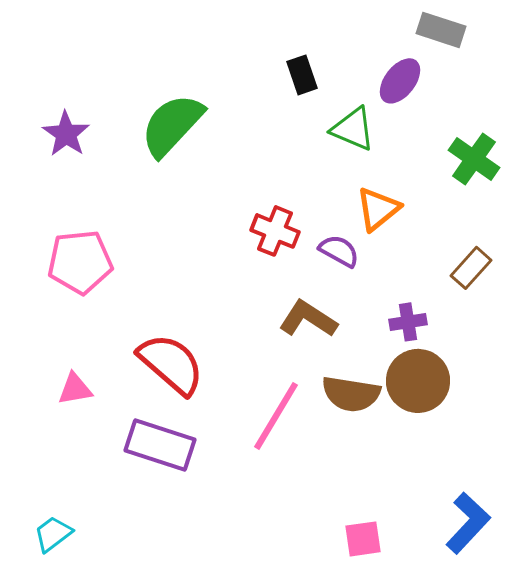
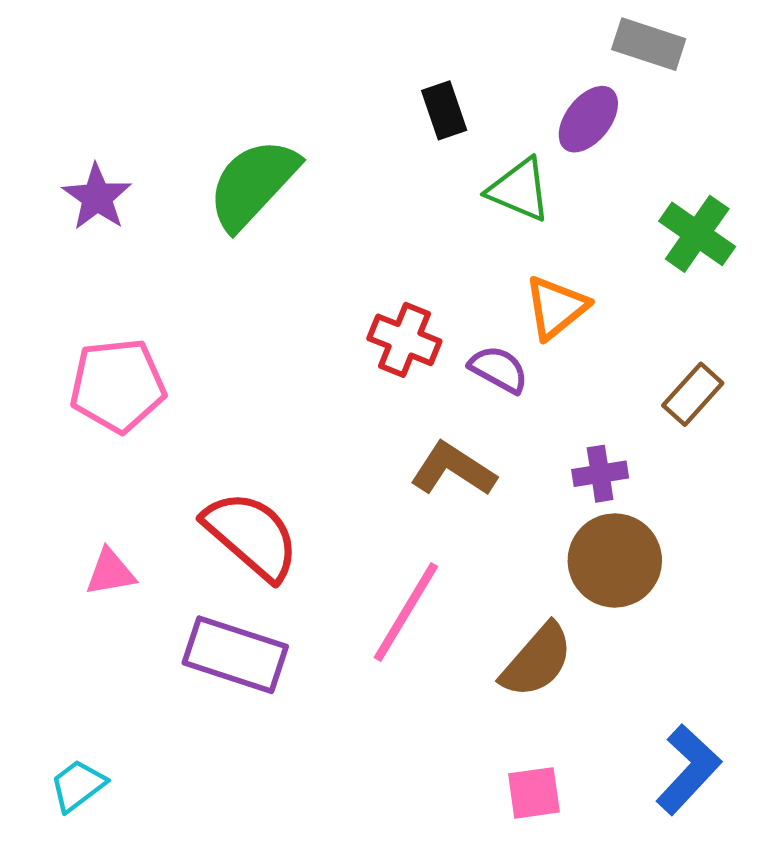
brown semicircle: (351, 394) -> (537, 661), moved, turned -58

